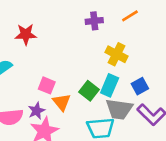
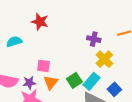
purple cross: (94, 21) -> (94, 39), moved
pink square: (47, 85) -> (43, 66), turned -32
blue square: (140, 86) -> (114, 89), turned -32

